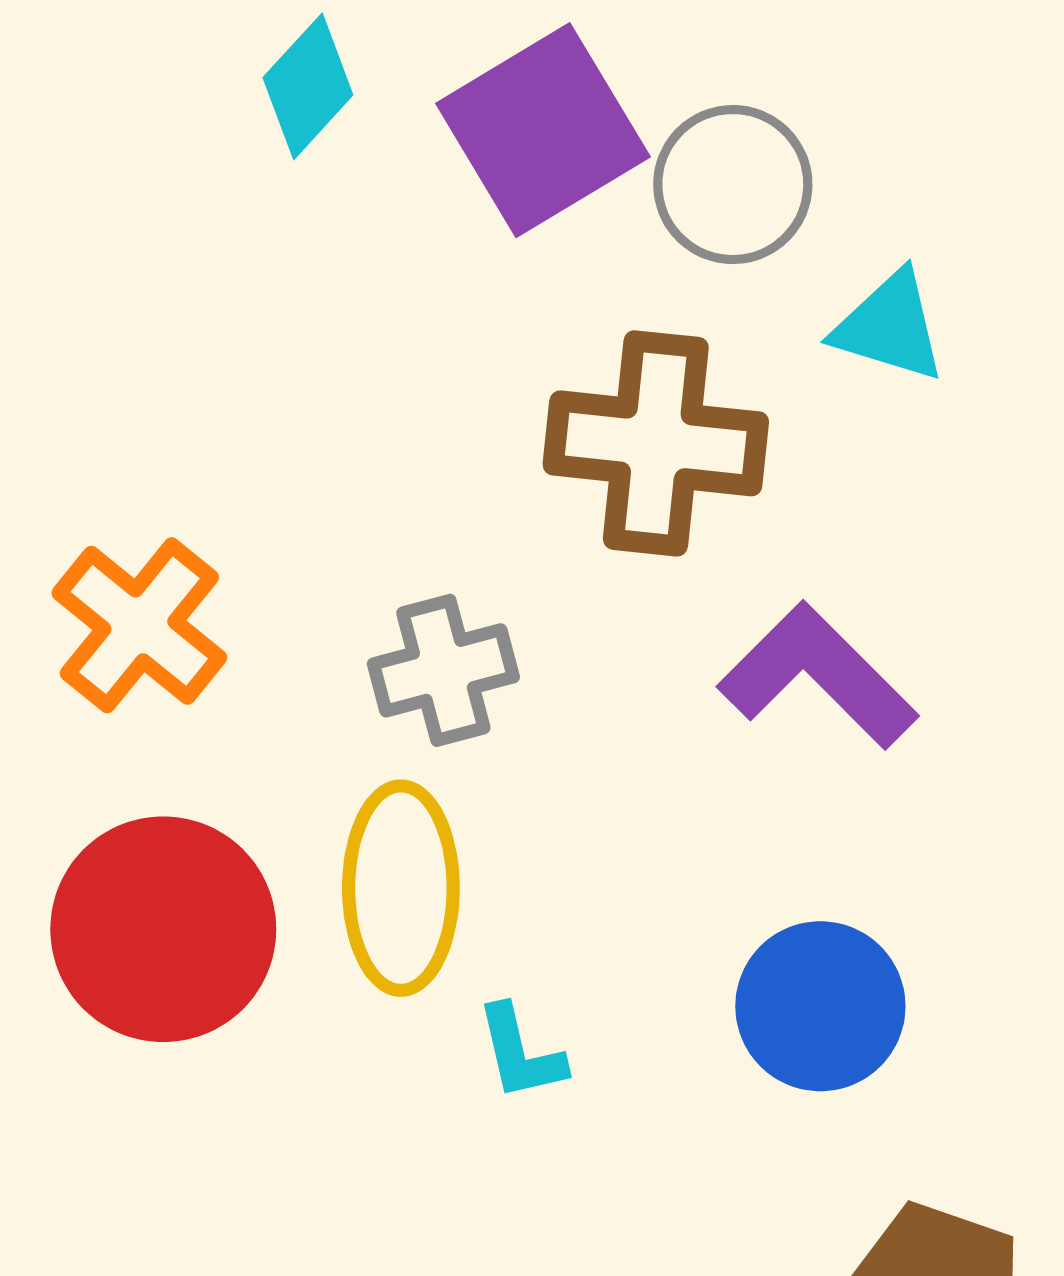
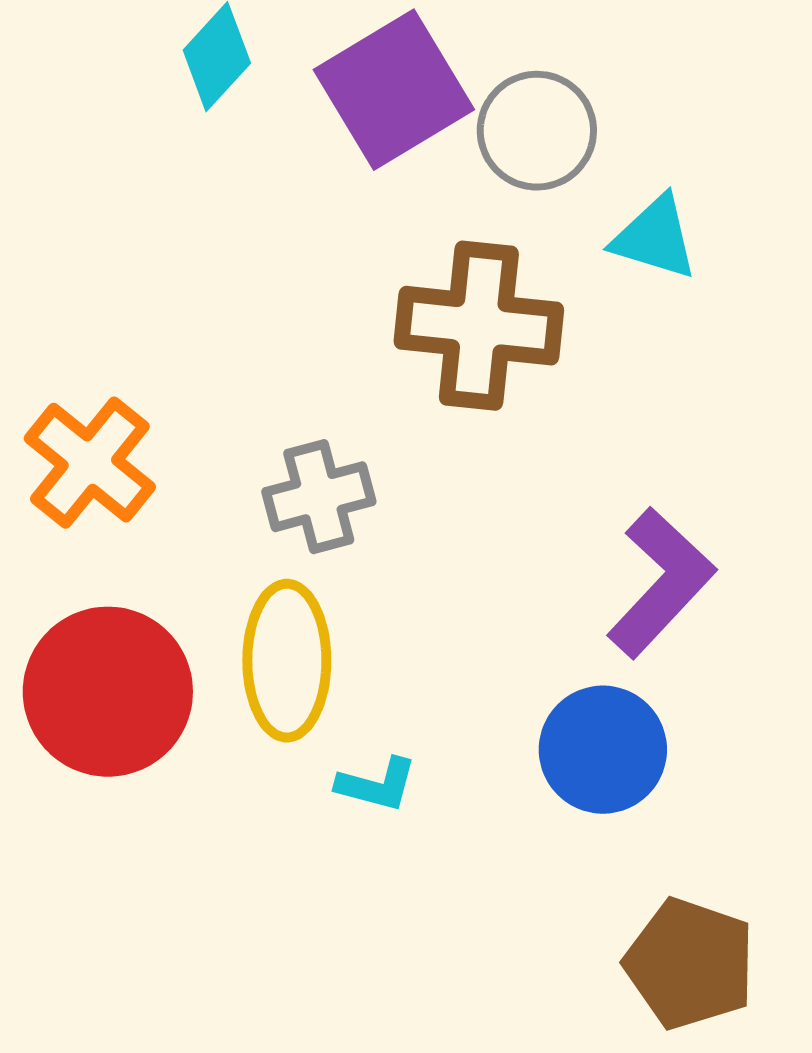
purple L-shape: (818, 676) -> (661, 583), moved, turned 88
cyan L-shape: (520, 1053) -> (377, 785), turned -62

